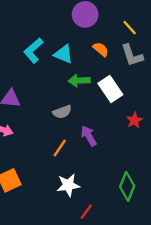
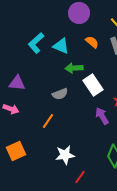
white rectangle: (110, 89) -> (93, 85), moved
purple arrow: (89, 136) -> (102, 116), moved
orange line: (60, 148) -> (48, 121), moved

